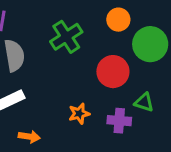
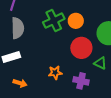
orange circle: (118, 20) -> (76, 21), moved
green triangle: (144, 102) -> (100, 63), moved

